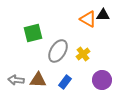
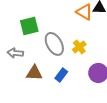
gray ellipse: (58, 51) -> (54, 44), turned -60
gray arrow: (16, 80) -> (15, 53), moved

